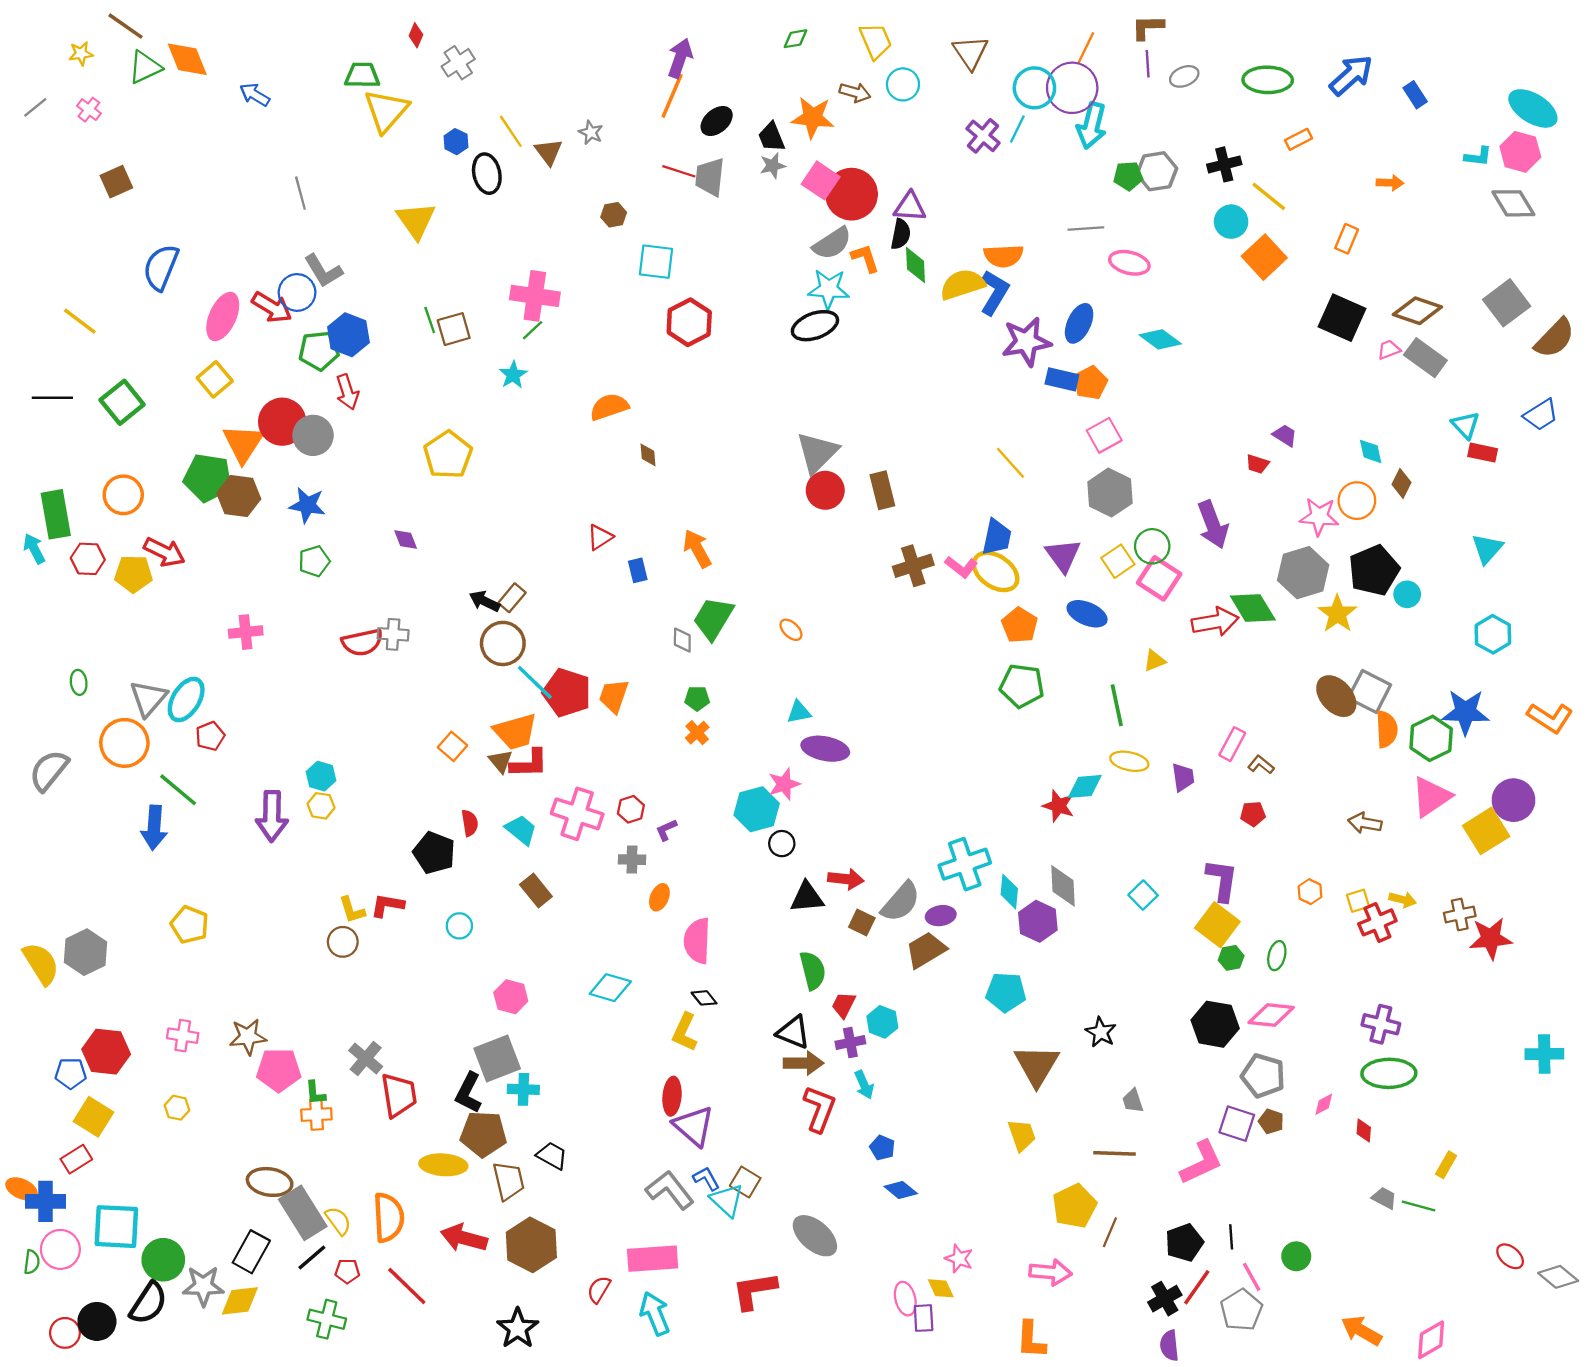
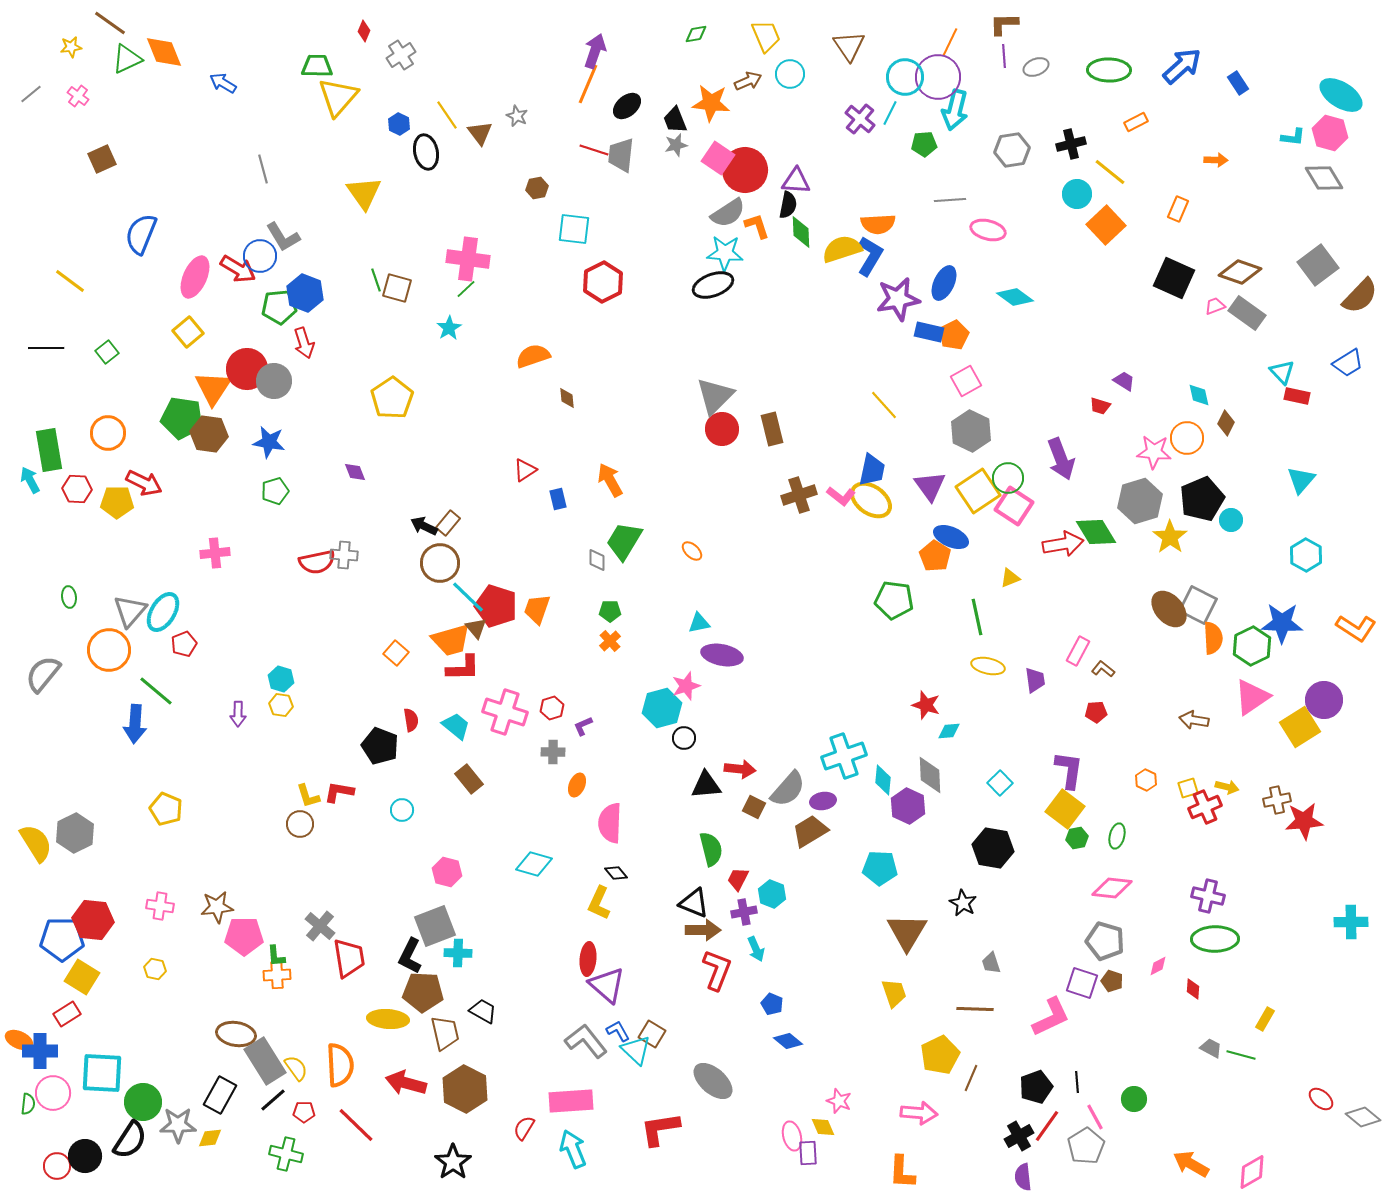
brown arrow: (855, 92) -> (748, 81), turned -40
green pentagon: (1128, 176) -> (924, 144), moved
brown square: (454, 329) -> (397, 288), turned 32
green square: (122, 402) -> (107, 352), size x0.6
yellow square: (1118, 561) -> (978, 491), size x1.5
orange pentagon: (1020, 625) -> (935, 556), moved
brown triangle: (501, 761) -> (476, 628), moved
cyan diamond: (1085, 786) -> (949, 731), moved, size x0.7
purple arrow: (272, 816) -> (238, 714), size x0.6
black hexagon: (1215, 1024) -> (993, 848), moved
blue pentagon: (71, 1073) -> (62, 939), size x1.6
yellow diamond: (240, 1301) -> (210, 1138), size x0.7

